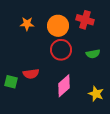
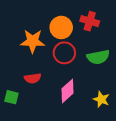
orange star: (27, 24) -> (33, 41), moved, size x1.6
green semicircle: (93, 54) -> (98, 57), size x1.5
green square: (11, 82) -> (11, 97), moved

